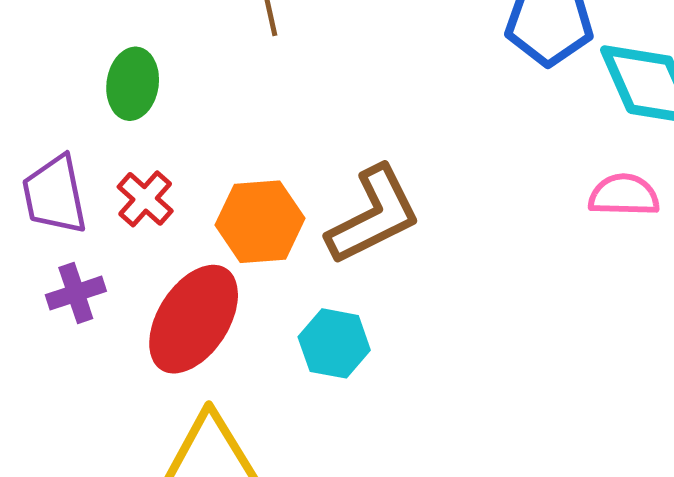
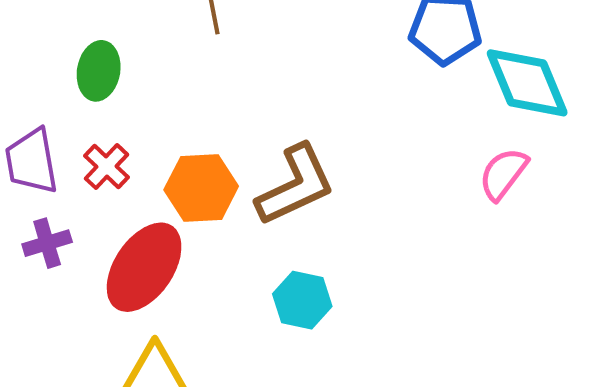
pink semicircle: (624, 195) -> (503, 174), turned -56
cyan hexagon: (334, 343) -> (302, 300), moved

